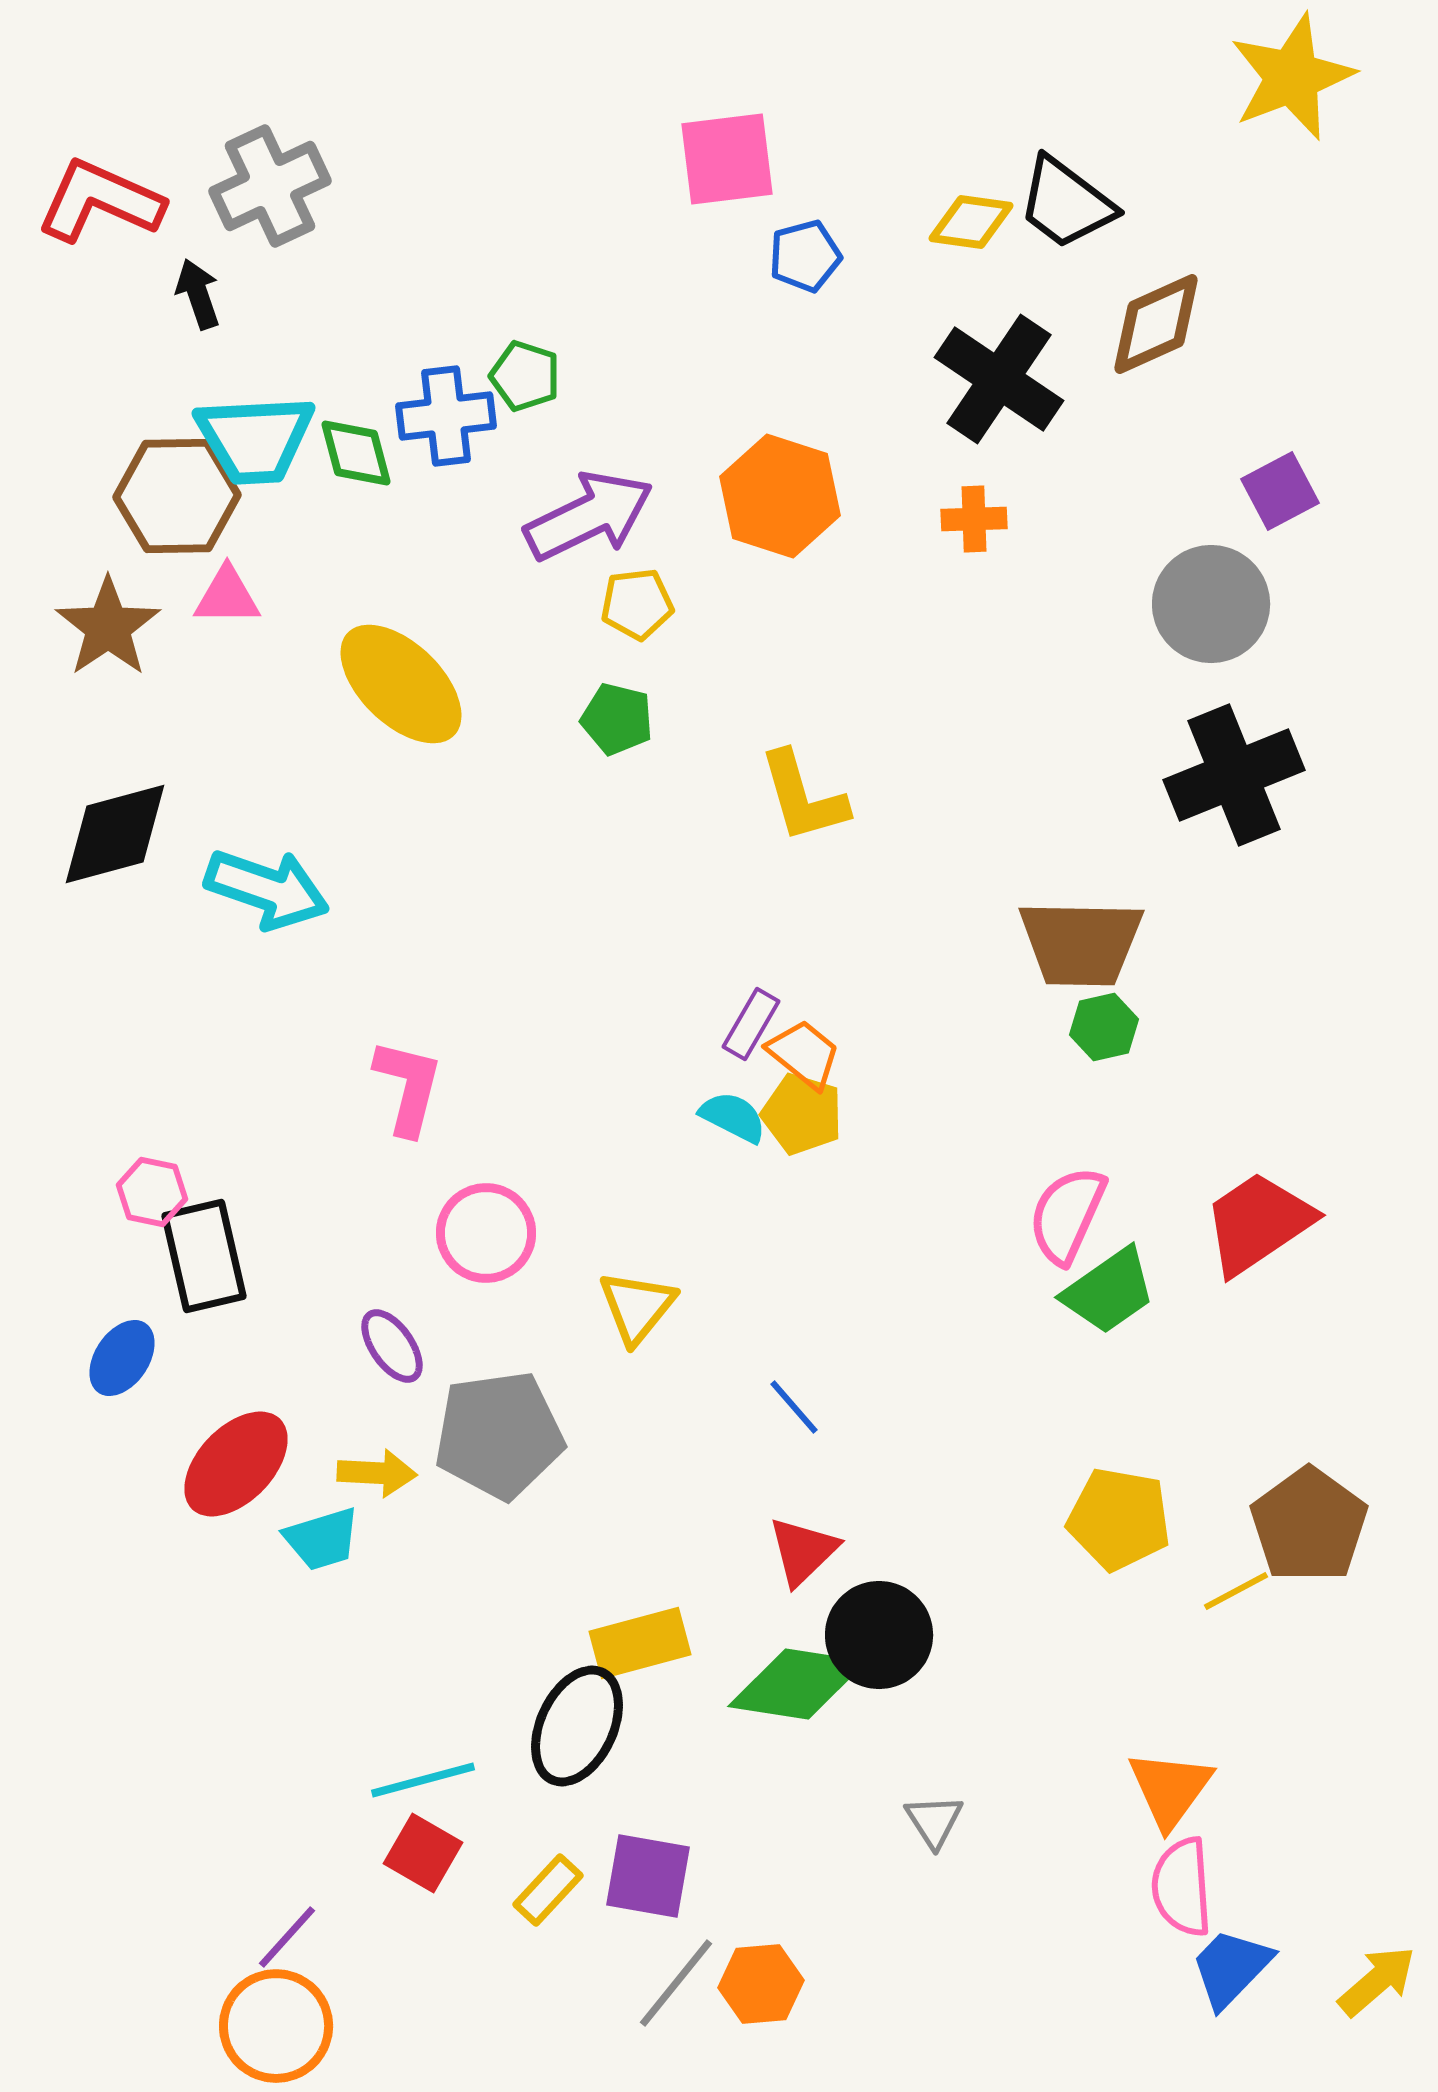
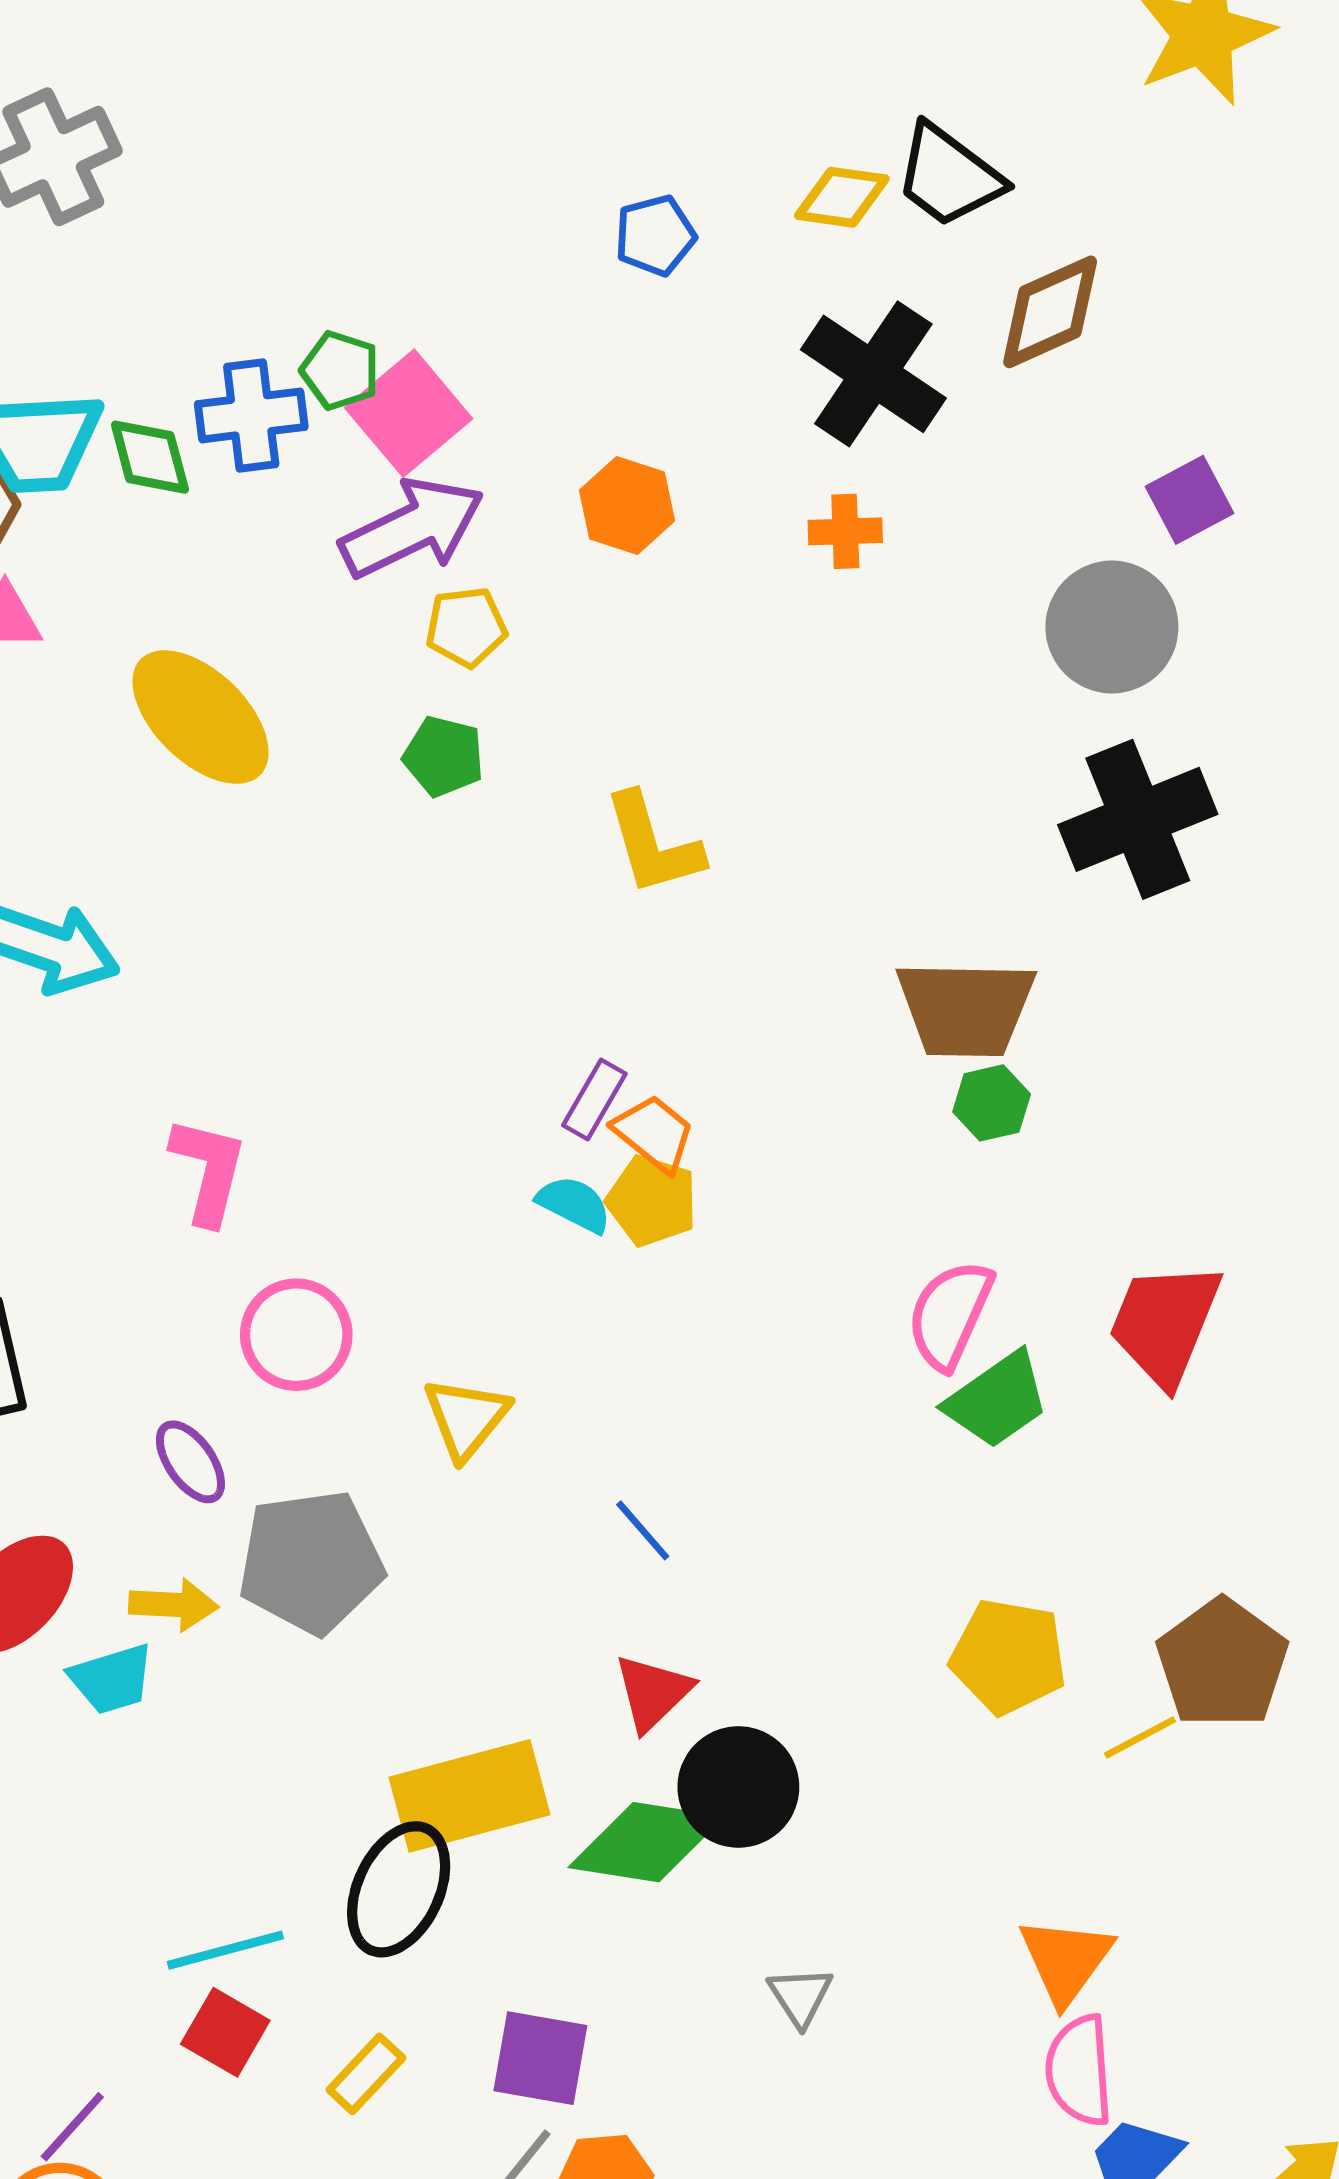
pink square: (727, 159) -> (409, 413), moved, turned -33
orange hexagon: (780, 496) -> (627, 505), size x0.7
red trapezoid: (1258, 1223) -> (1165, 1323), turned -34
yellow rectangle: (640, 1643) -> (469, 1796), size x1.4
purple square: (648, 1876) -> (540, 2058), moved

